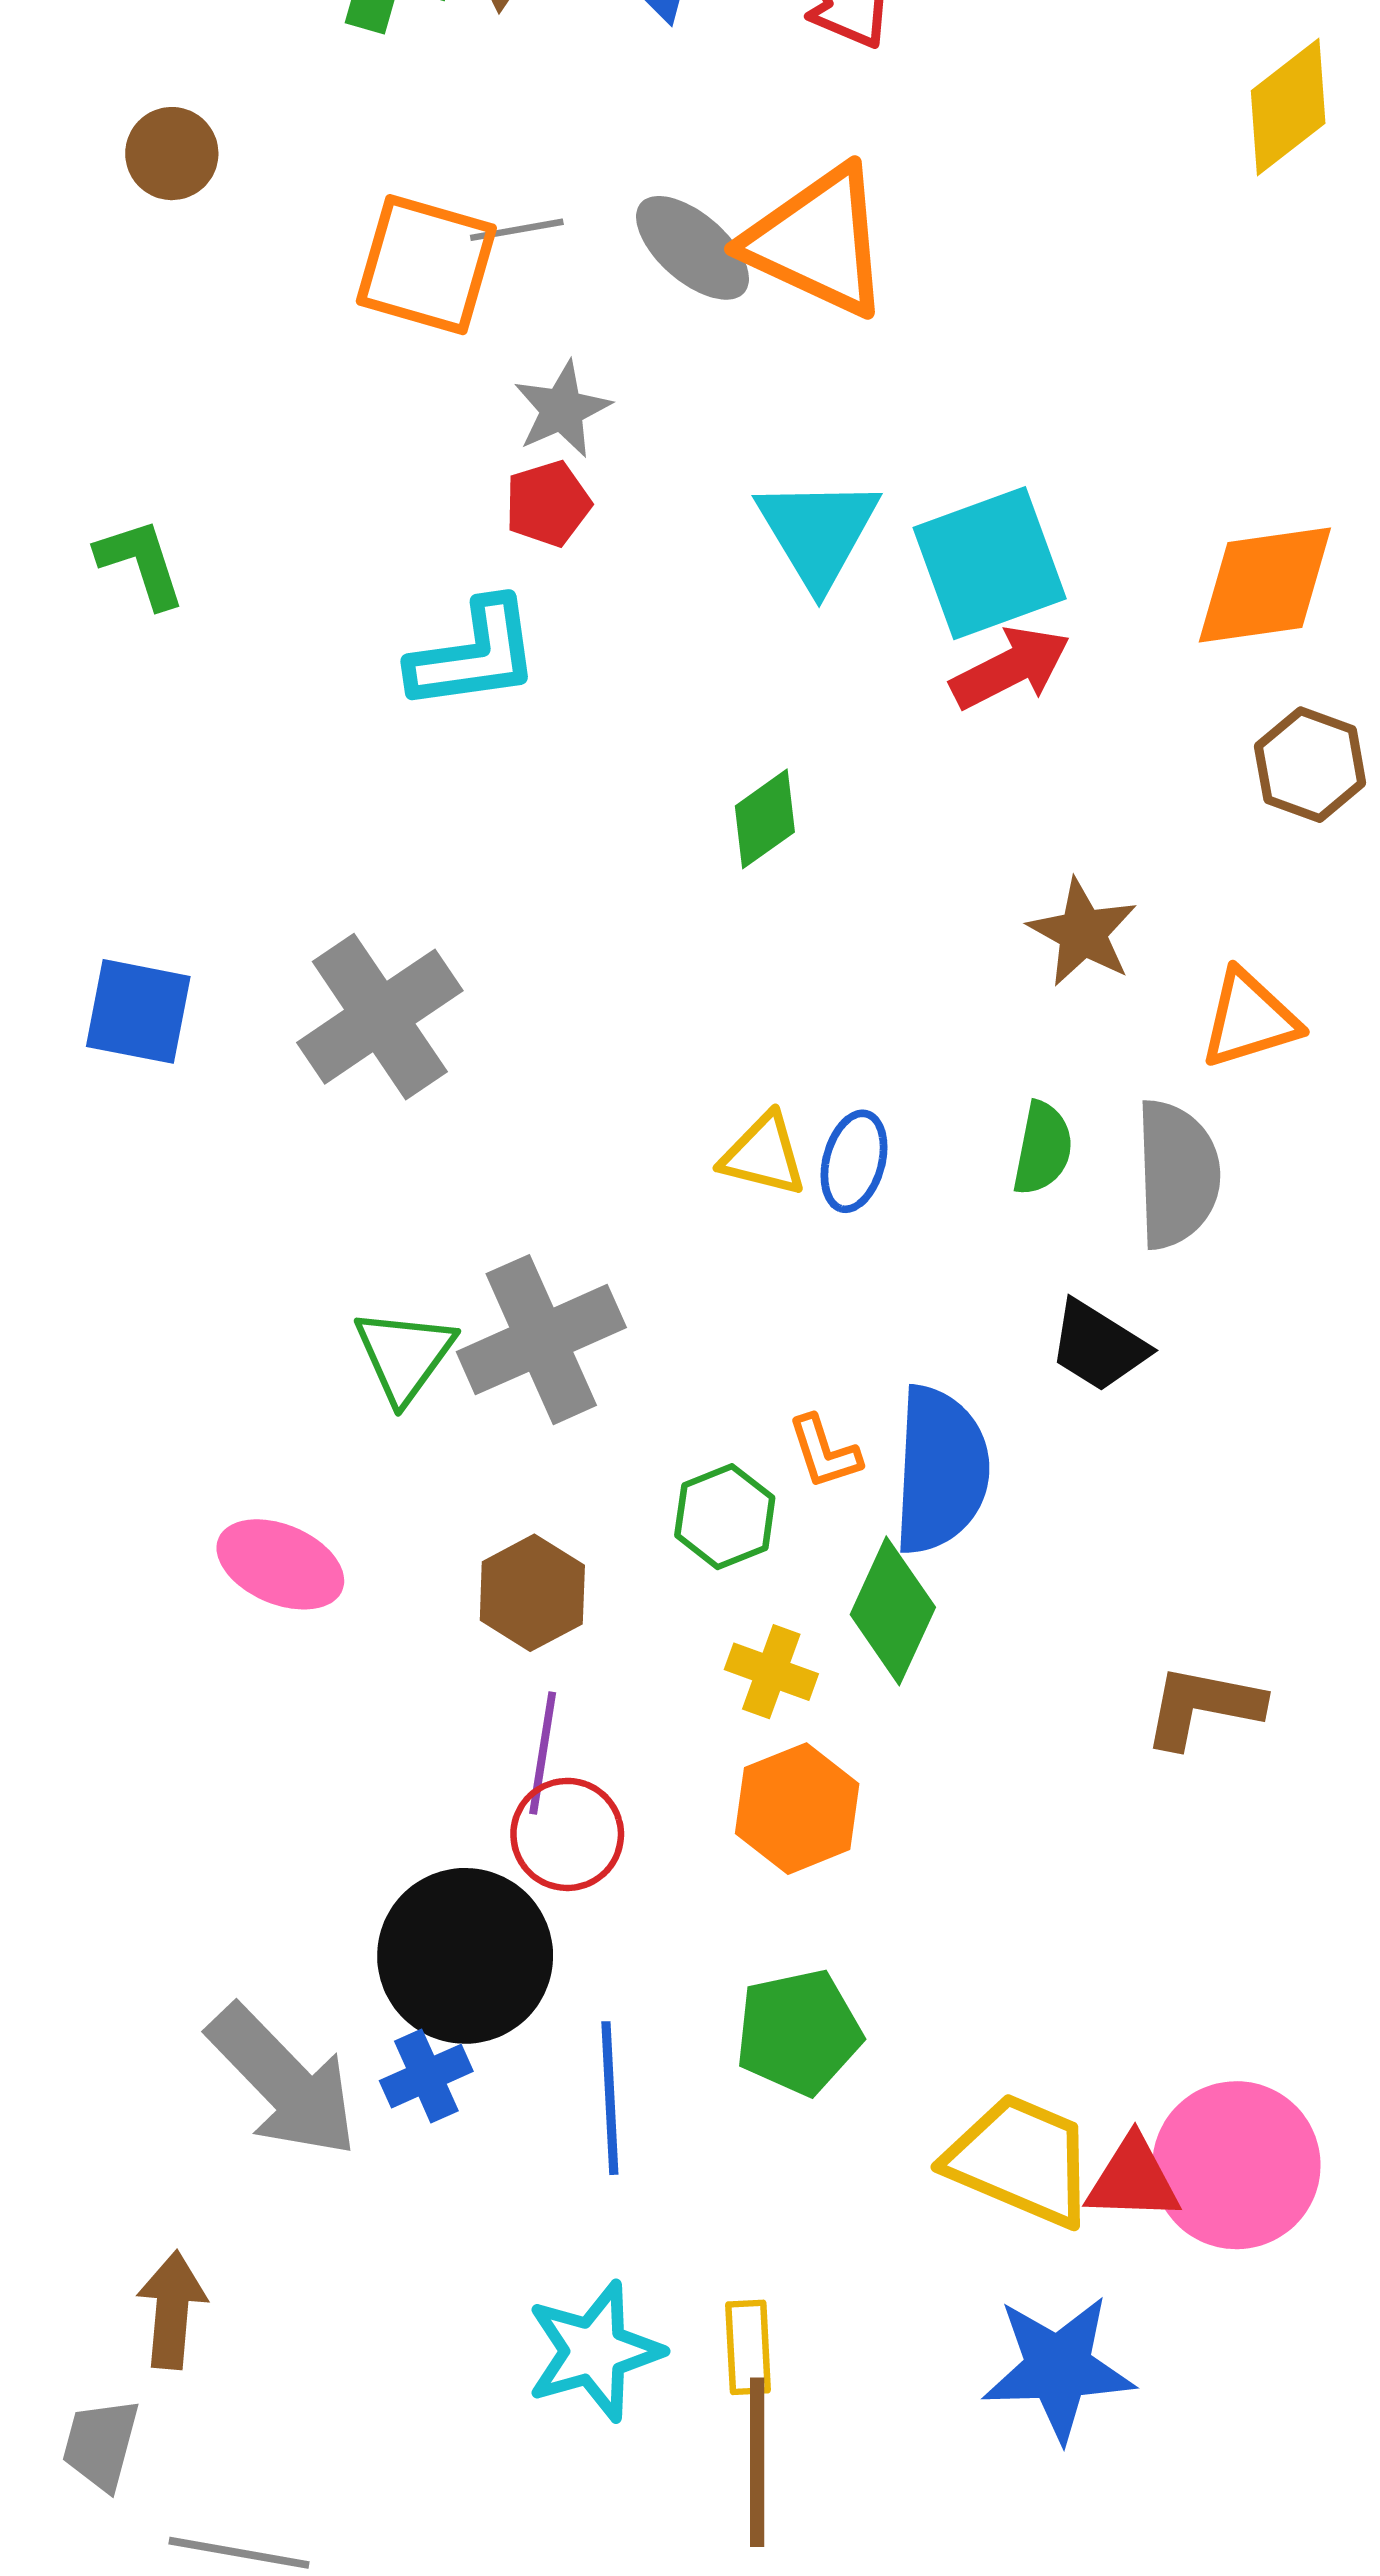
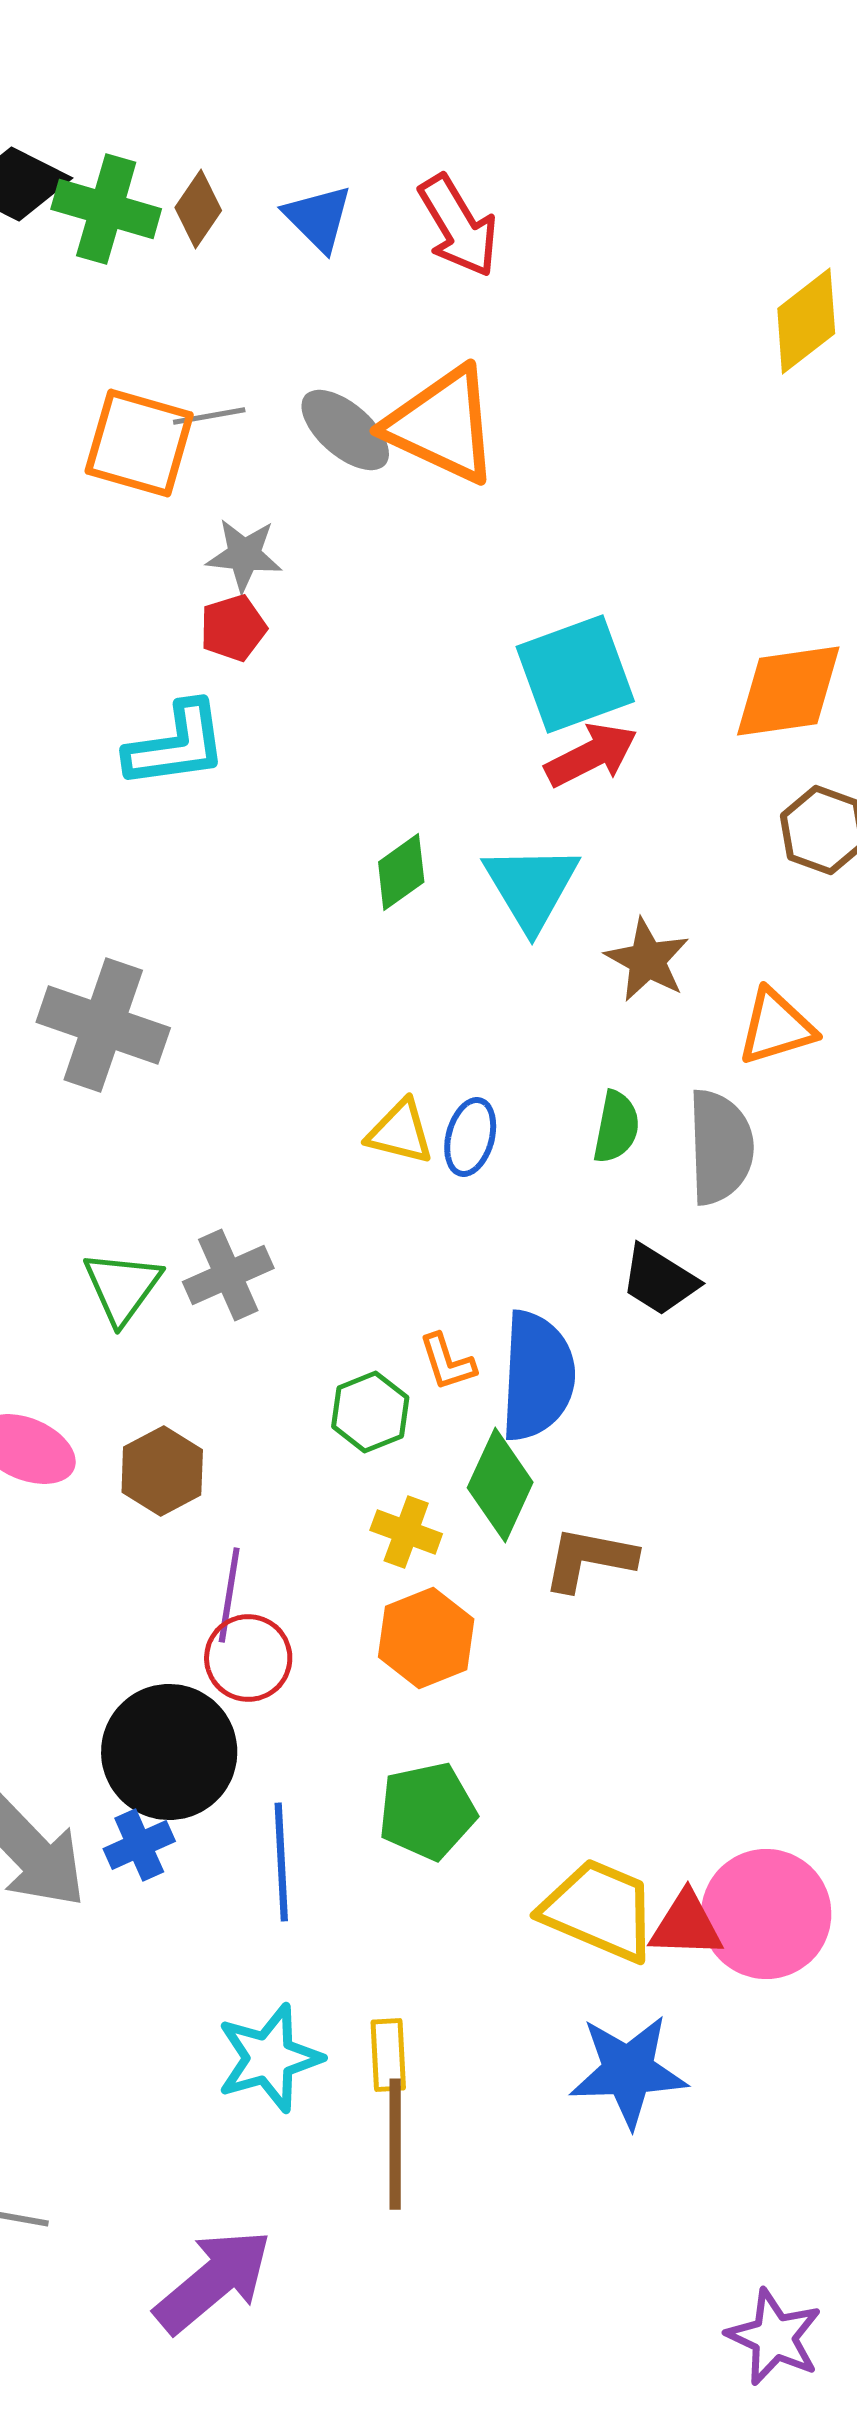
gray star: (562, 409) -> (244, 555), turned 30
cyan triangle: (818, 532) -> (531, 887), moved
gray cross: (380, 1017) -> (103, 1025), turned -37
gray cross: (541, 1340) -> (228, 1275), size x0.7
brown hexagon: (532, 1593) -> (162, 1471), moved
brown L-shape: (1203, 1707) -> (589, 1559), moved

